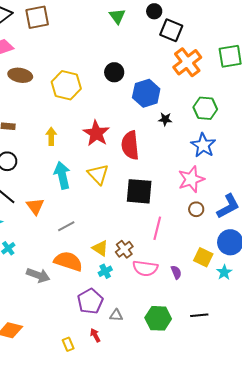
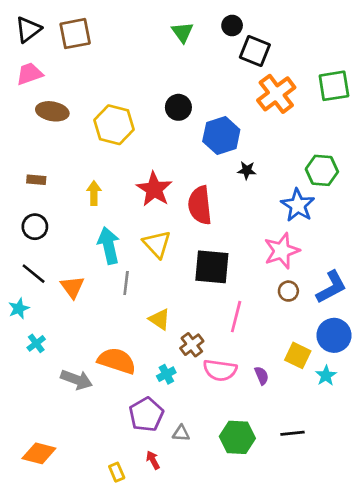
green hexagon: (205, 108) -> (322, 170), moved
gray line: (66, 226) -> (126, 283), moved, turned -54
yellow triangle: (100, 248) -> (160, 319), moved

